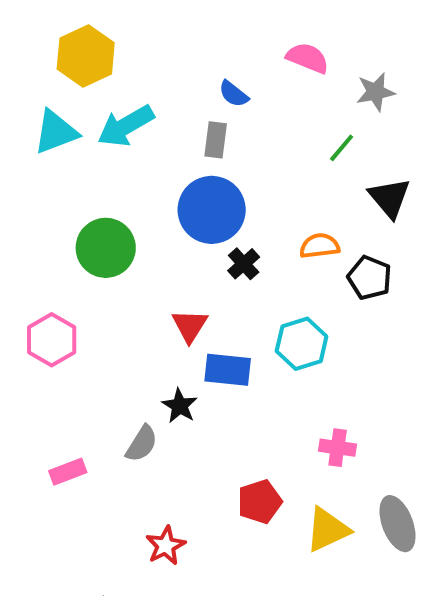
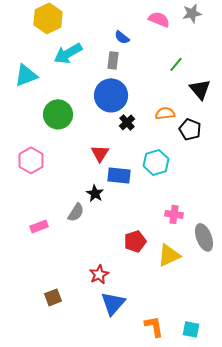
gray star: (376, 92) -> (192, 13), moved
cyan triangle: (56, 132) -> (26, 75), moved
gray ellipse: (397, 524) -> (204, 237), moved
red star: (166, 546) -> (99, 274), moved

